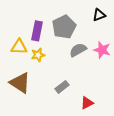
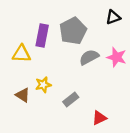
yellow star: (38, 55) -> (43, 85), moved
brown triangle: (20, 83) -> (23, 95), size x0.6

